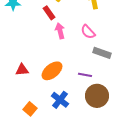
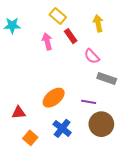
red rectangle: (49, 13) -> (71, 36), moved
pink arrow: (60, 31) -> (47, 41), moved
red triangle: (22, 70) -> (19, 112), moved

